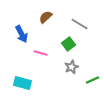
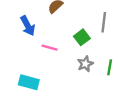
gray line: (80, 24) -> (104, 22), moved, turned 66
green line: (93, 80) -> (110, 67), moved, turned -56

